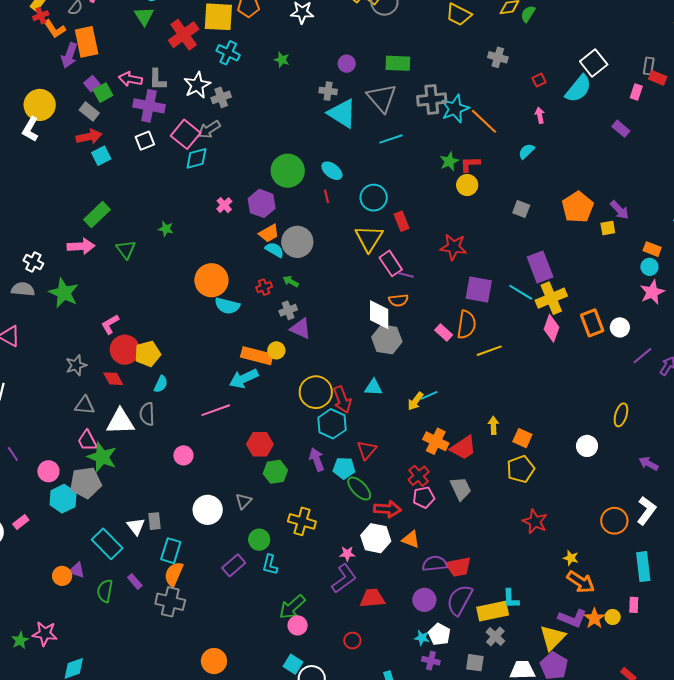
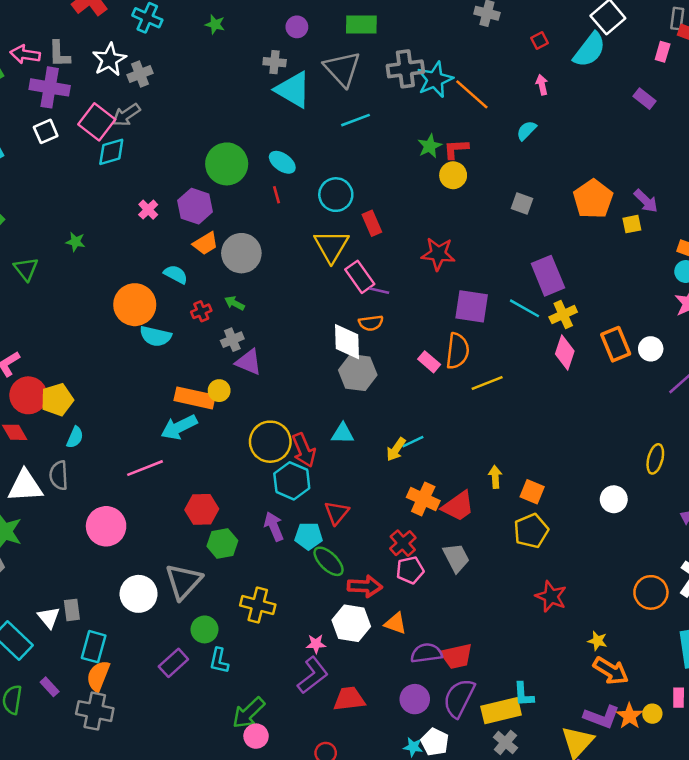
cyan semicircle: (274, 250) -> (176, 274), moved
yellow cross: (551, 298) -> (563, 314), size x0.7
pink circle: (183, 455) -> (106, 526), size x1.6
gray triangle: (244, 501) -> (183, 581), size x1.8

